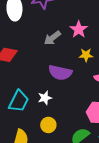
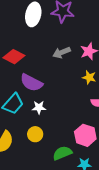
purple semicircle: (60, 73) -> (31, 83), moved

